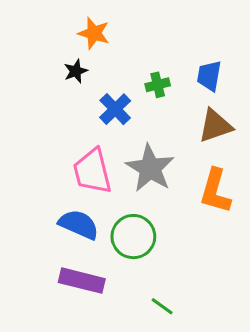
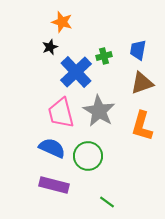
blue cross: (115, 109) -> (76, 72), size x1.5

